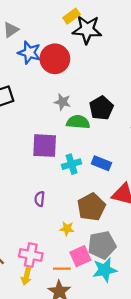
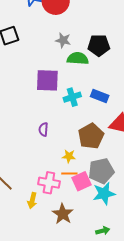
black pentagon: (101, 108) -> (99, 45), turned 30
pink cross: (31, 255) -> (49, 183), moved
orange line: (62, 269) -> (69, 173), moved

